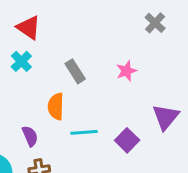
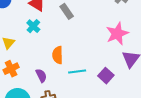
gray rectangle: (75, 71) -> (67, 11), moved
pink star: (126, 71) -> (117, 34), moved, size x1.6

